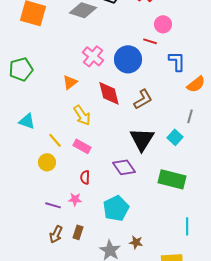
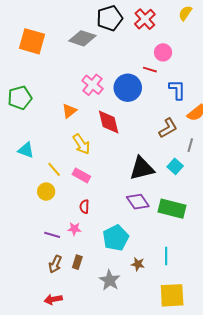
brown L-shape: (143, 99) -> (168, 128), moved
black triangle: (142, 139) -> (142, 168), turned 44
purple diamond: (124, 167) -> (138, 202), moved
cyan line: (187, 226) -> (166, 256), moved
brown star: (136, 242) -> (138, 264), moved

